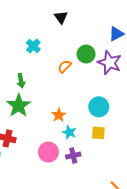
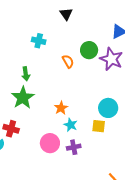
cyan cross: (33, 46) -> (39, 41), turned -32
orange semicircle: (65, 66) -> (68, 61), turned 104
cyan circle: (99, 107) -> (108, 108), moved

